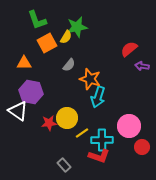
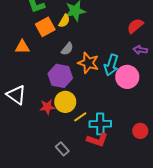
red semicircle: (129, 49) -> (135, 26), moved
purple hexagon: (31, 92) -> (60, 76), moved
cyan arrow: (98, 97) -> (111, 65), moved
pink circle: (129, 126) -> (127, 77), moved

